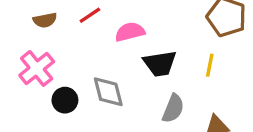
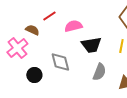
brown semicircle: (45, 20) -> (32, 30), moved, turned -144
black circle: (65, 100) -> (34, 75), moved

